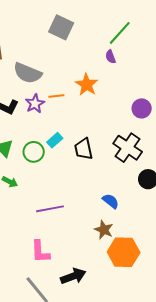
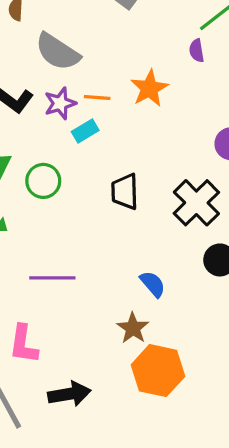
cyan rectangle: (55, 140) -> (85, 131), moved

